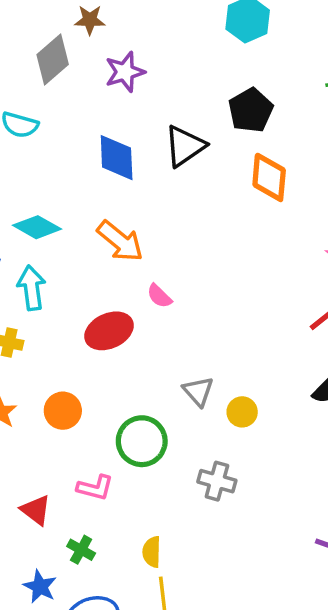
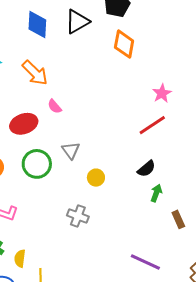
gray triangle: (198, 391) -> (71, 150), moved
green circle: (142, 441) -> (37, 164), moved
yellow semicircle: (152, 552) -> (20, 258), moved

